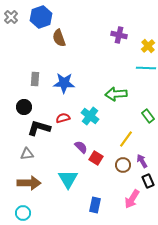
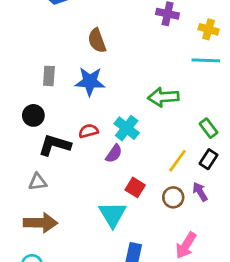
brown semicircle: (59, 38) -> (97, 41), moved
yellow cross: (148, 46) -> (209, 29), turned -32
purple semicircle: (81, 147) -> (114, 154), moved, turned 80
cyan triangle: (68, 179) -> (112, 214), moved
black rectangle: (148, 181) -> (209, 159), moved, turned 56

